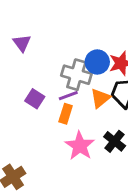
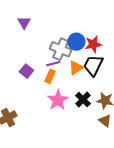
purple square: (35, 99) -> (26, 71), moved

